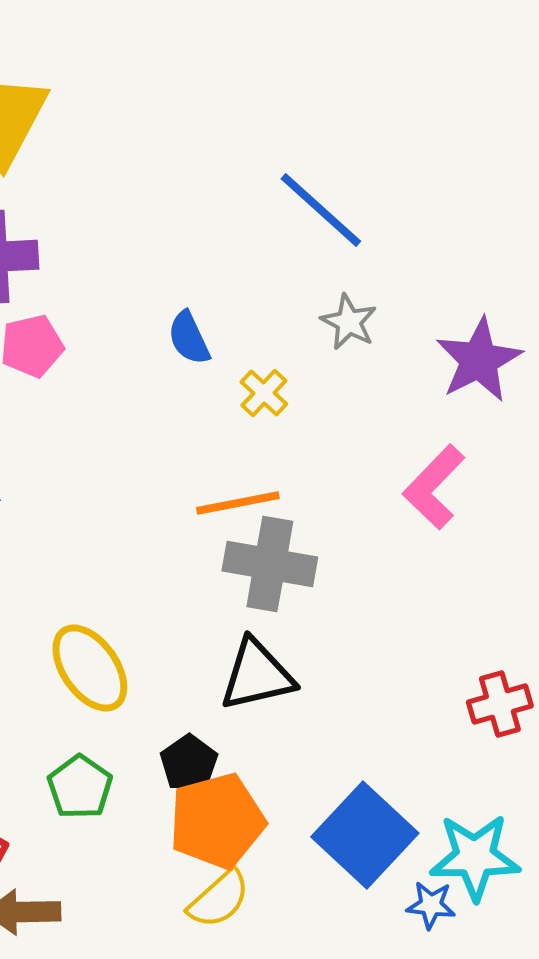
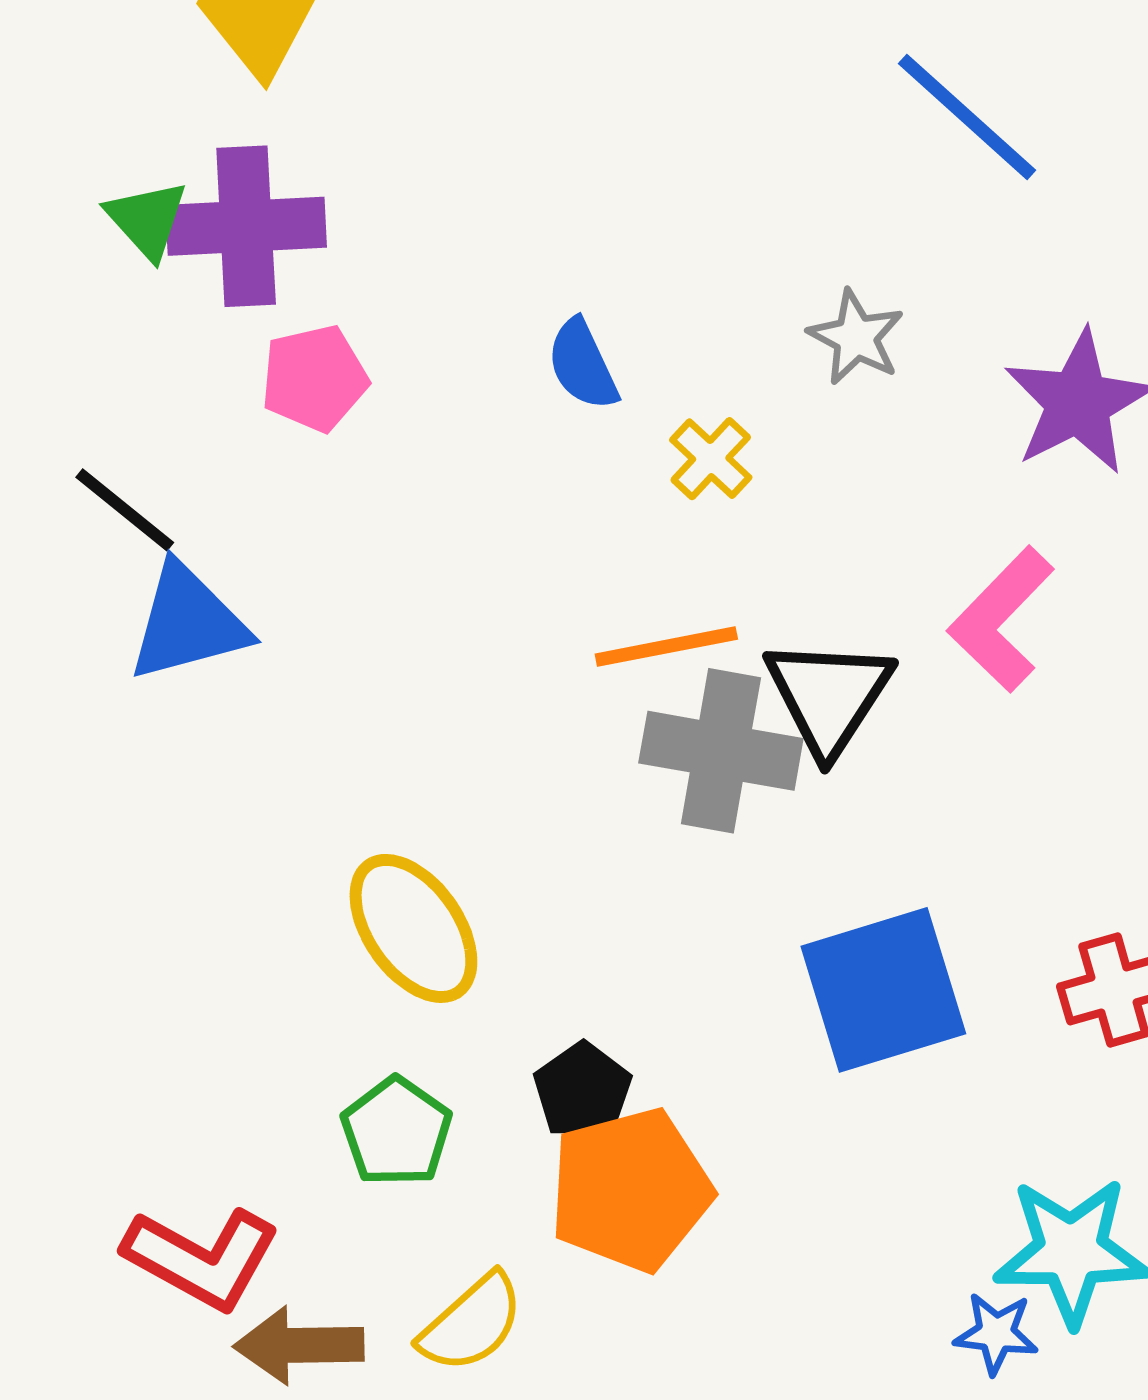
blue line: (321, 210) -> (967, 117), moved
black triangle: (257, 675) -> (829, 696), moved, turned -44
blue square: (365, 835) -> (883, 990), moved, turned 30
yellow semicircle: (219, 899) -> (472, 1323), moved

